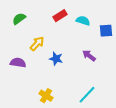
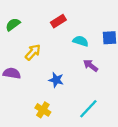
cyan semicircle: (83, 21) -> (81, 41), moved
blue star: (56, 59) -> (56, 80), moved

